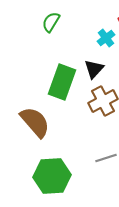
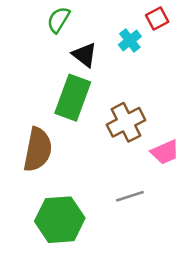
black triangle: (94, 69) -> (84, 55), moved, turned -35
brown semicircle: (35, 122) -> (38, 150), turned 52

